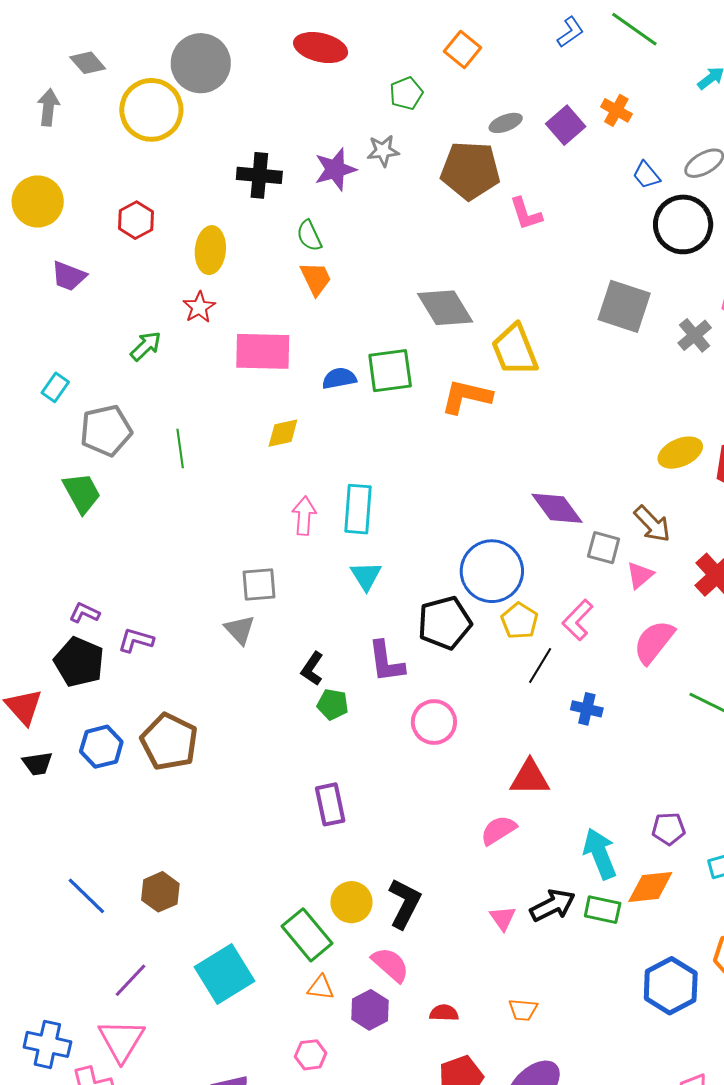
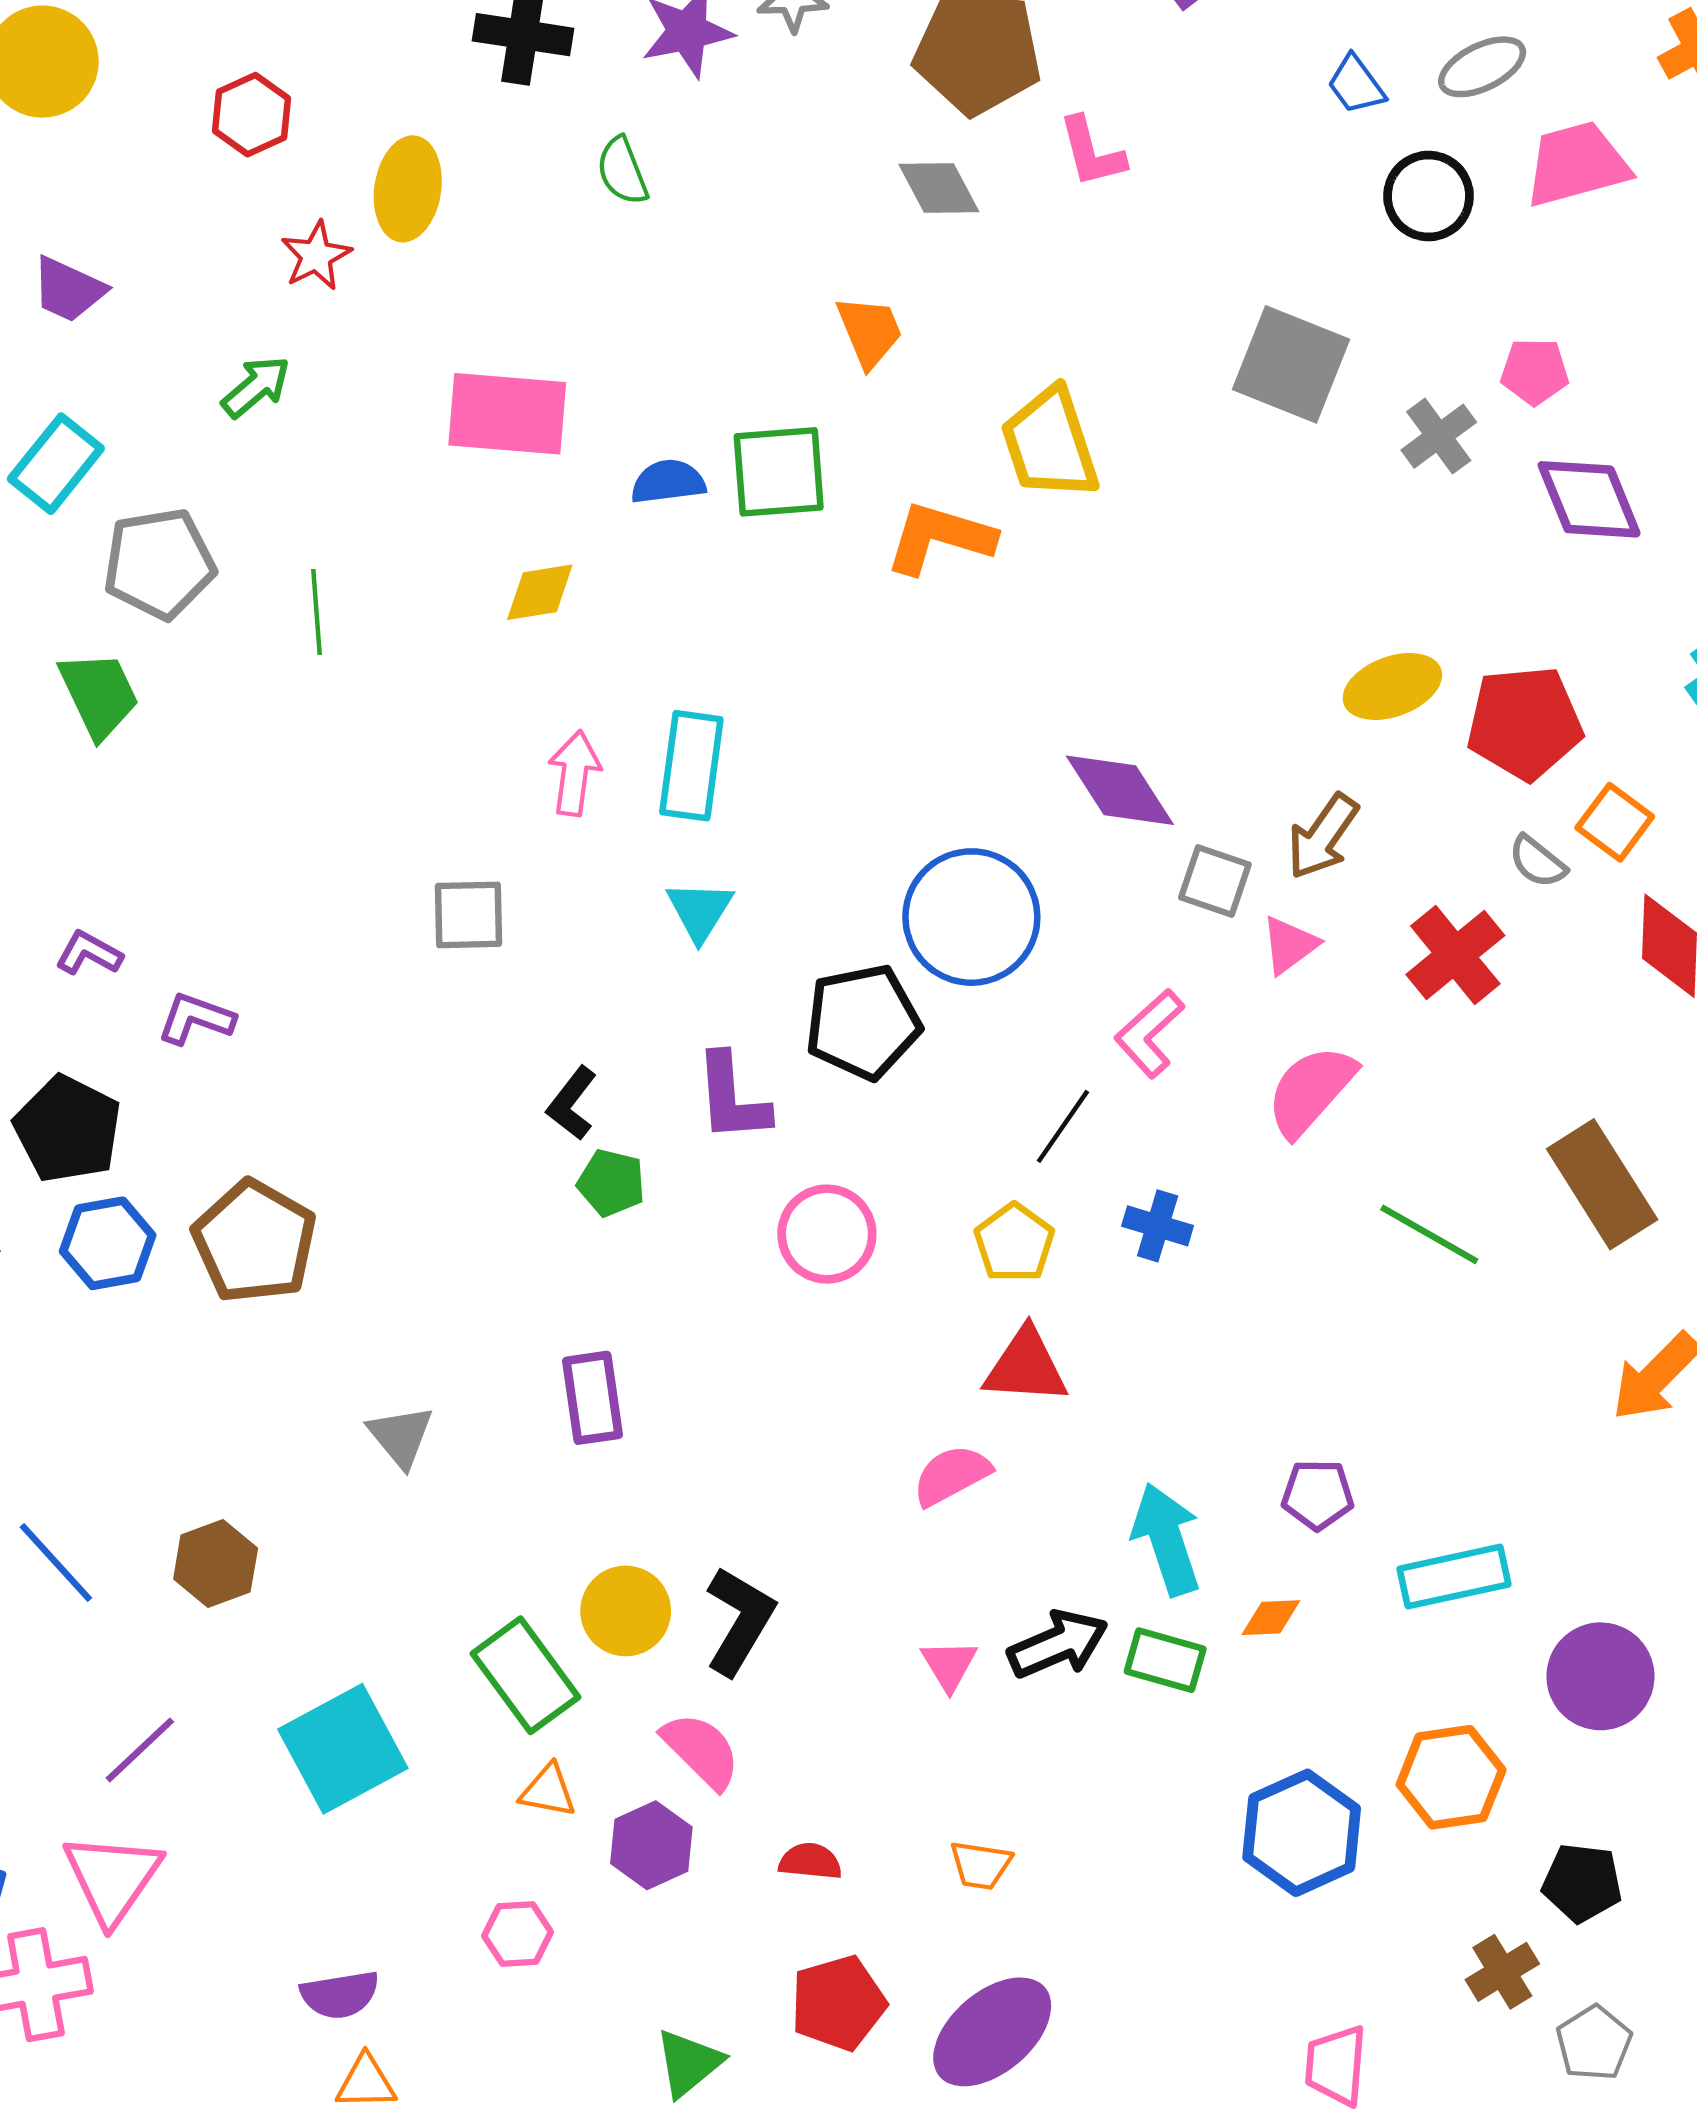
black circle: (683, 224) -> (1428, 196), size x0.7
purple trapezoid: (69, 276) -> (68, 289), moved
orange trapezoid: (316, 279) -> (869, 332), moved
red star: (199, 307) -> (316, 256), moved
gray diamond: (445, 308) -> (939, 188), moved, size x0.7
cyan rectangle: (55, 387) -> (56, 464), size x1.5
brown arrow: (652, 524) -> (1323, 836), turned 75
yellow pentagon: (520, 621) -> (1014, 1243), moved
gray triangle: (240, 630) -> (401, 1436), moved
black pentagon: (79, 662) -> (68, 1129), moved
orange diamond: (650, 887) -> (1271, 1618), size x0.6

